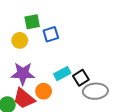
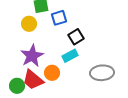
purple star: (23, 74) -> (32, 56), turned -30
black square: (81, 78) -> (76, 37), moved

